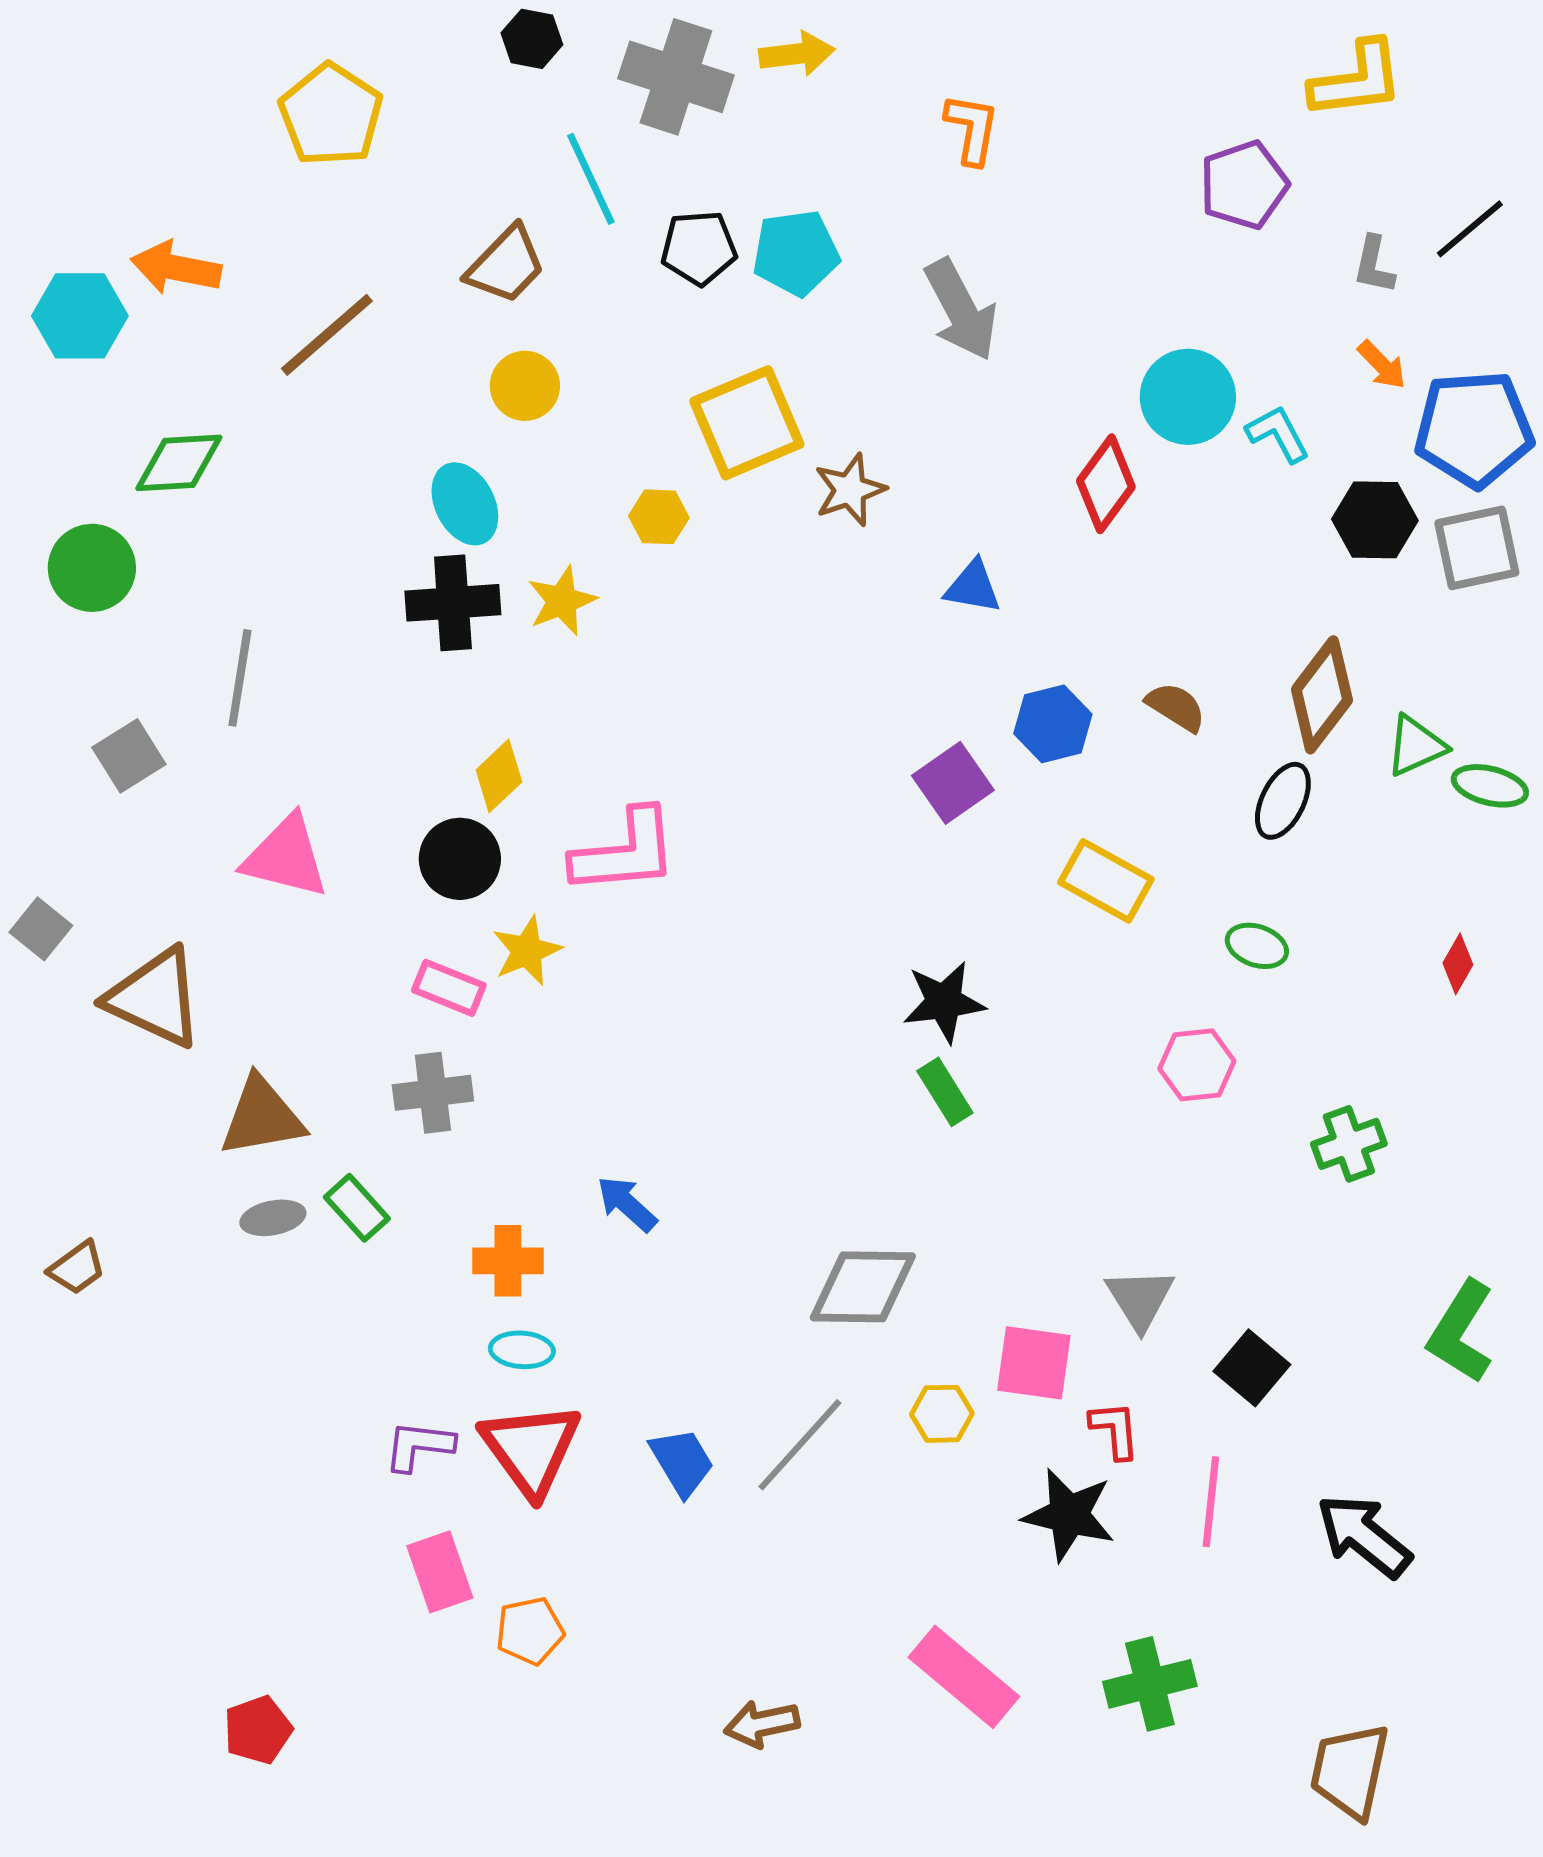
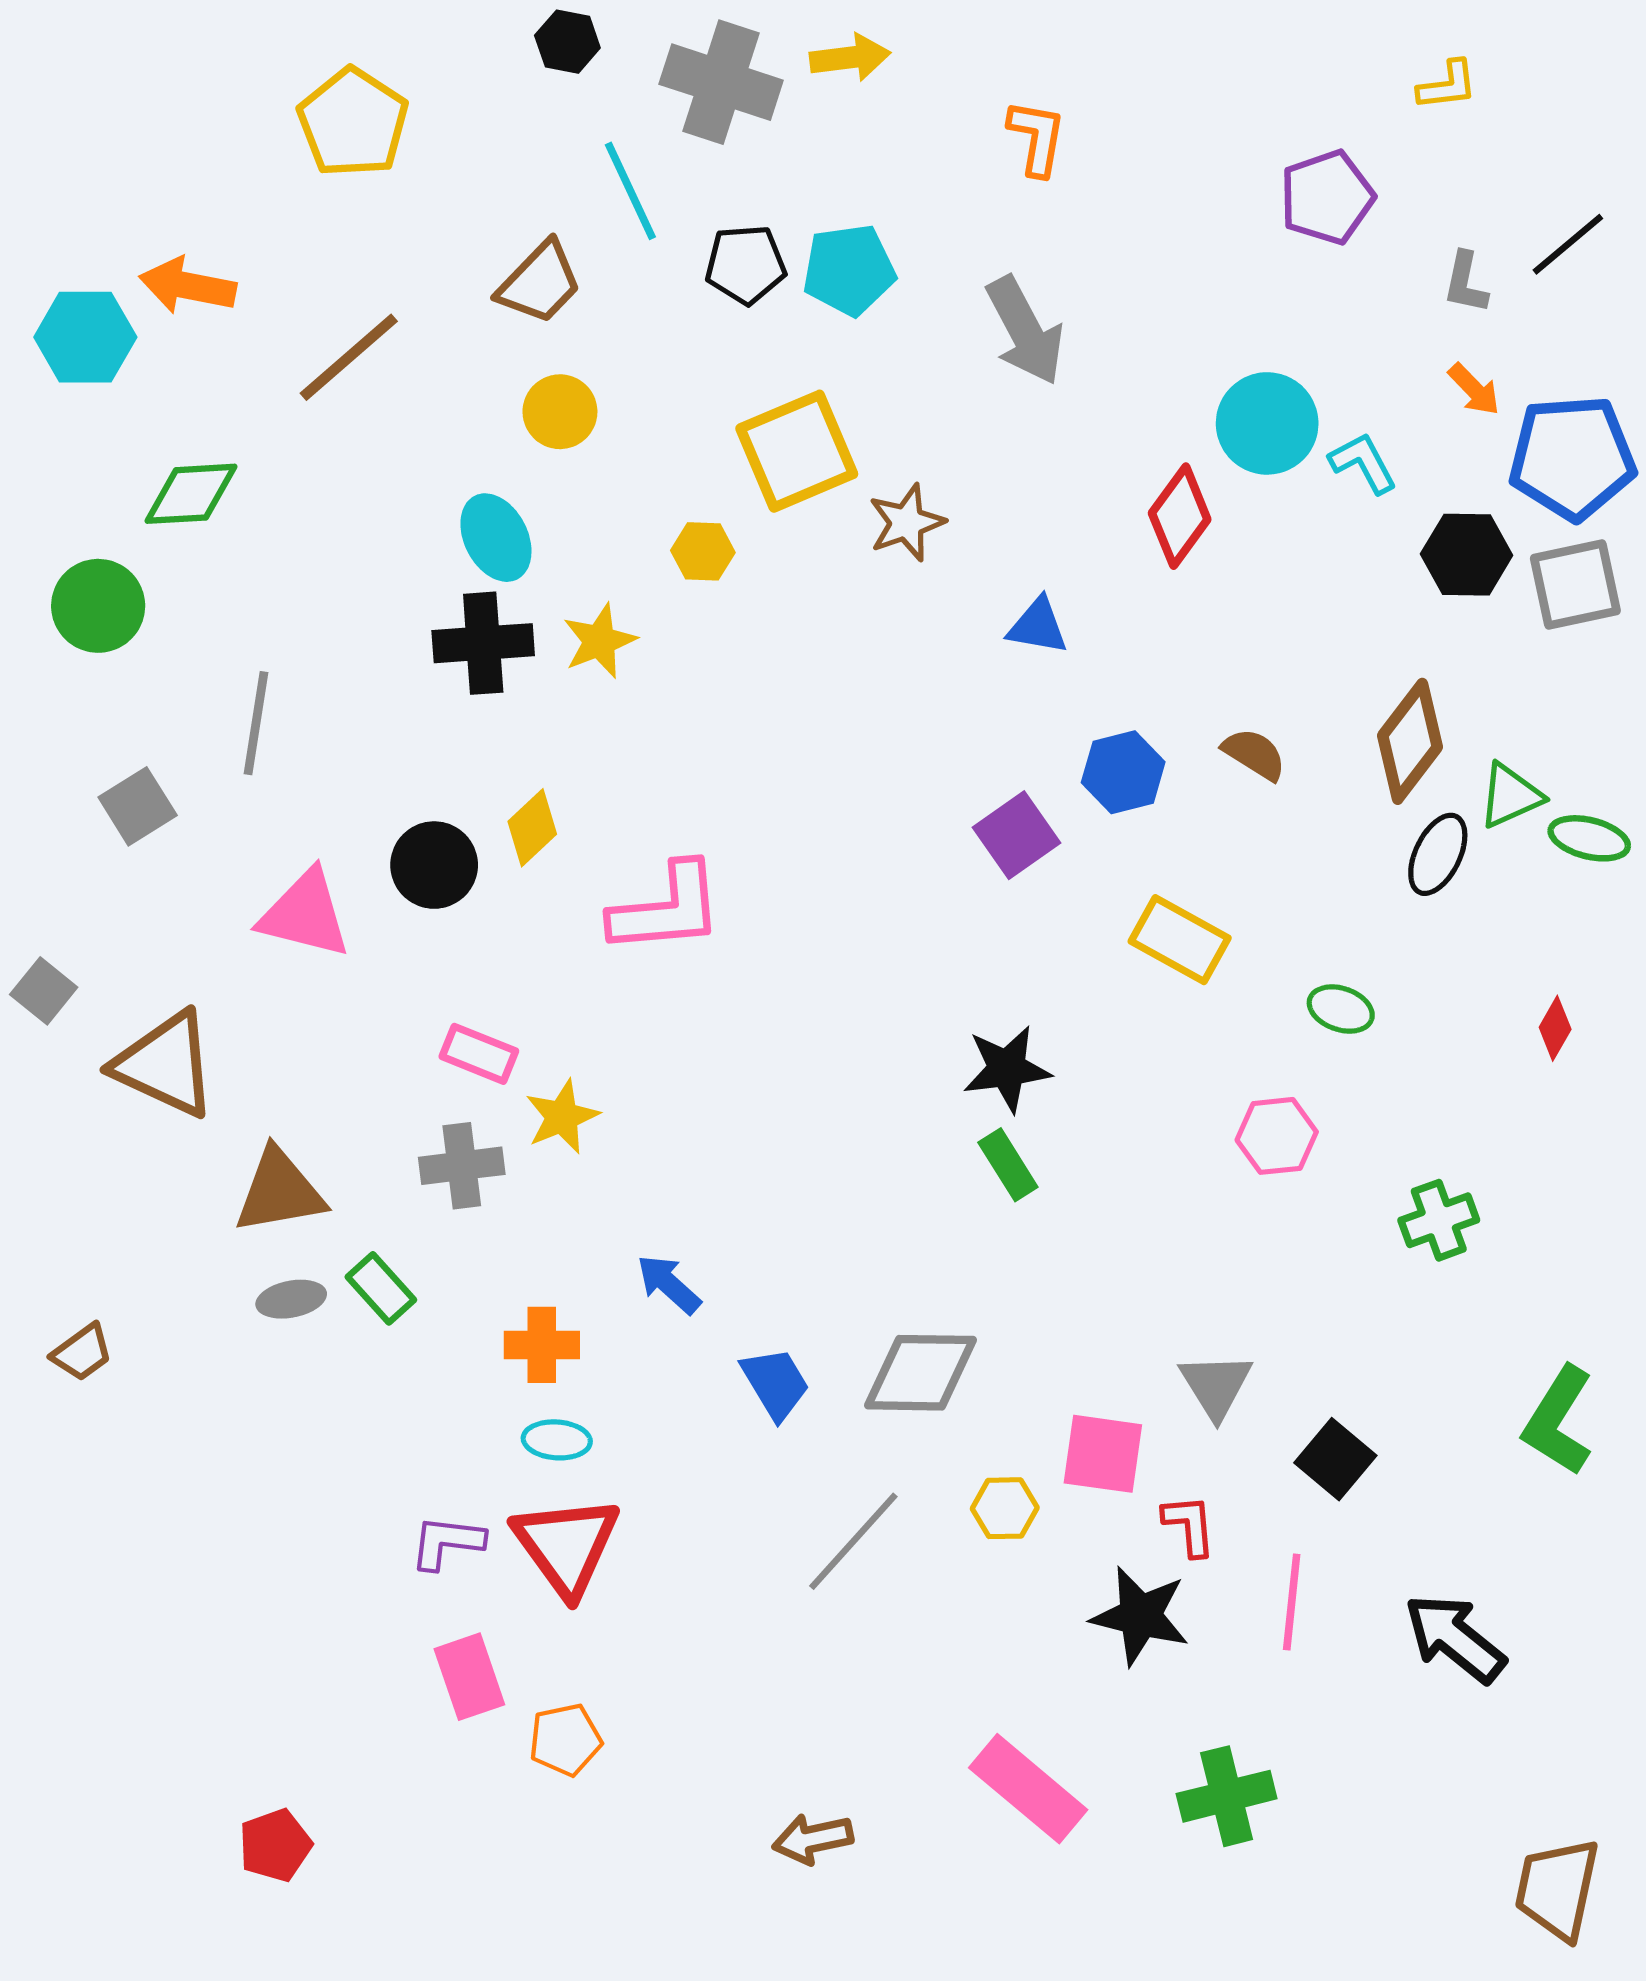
yellow L-shape: (1357, 80) -> (1447, 85), size x0.6
black ellipse: (1283, 801) -> (1438, 854), moved
black circle: (460, 859) -> (434, 865), moved
yellow star: (527, 951) -> (562, 1117), moved
blue trapezoid: (682, 1462) -> (775, 1383), moved
brown trapezoid: (1350, 1771) -> (1557, 1889), moved

